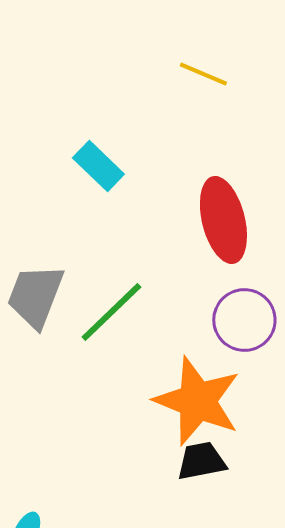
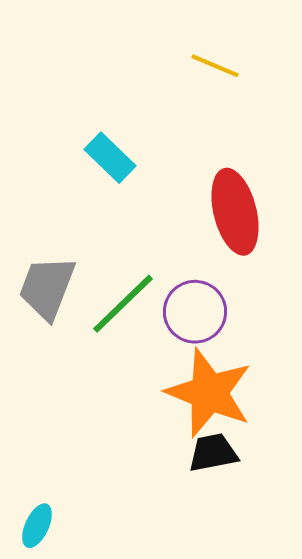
purple circle: (244, 320) -> (195, 312), moved

